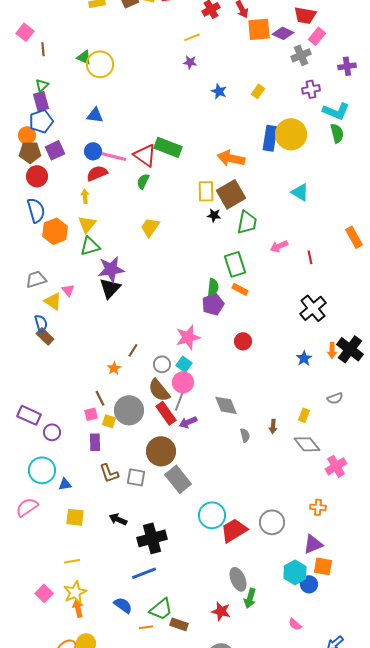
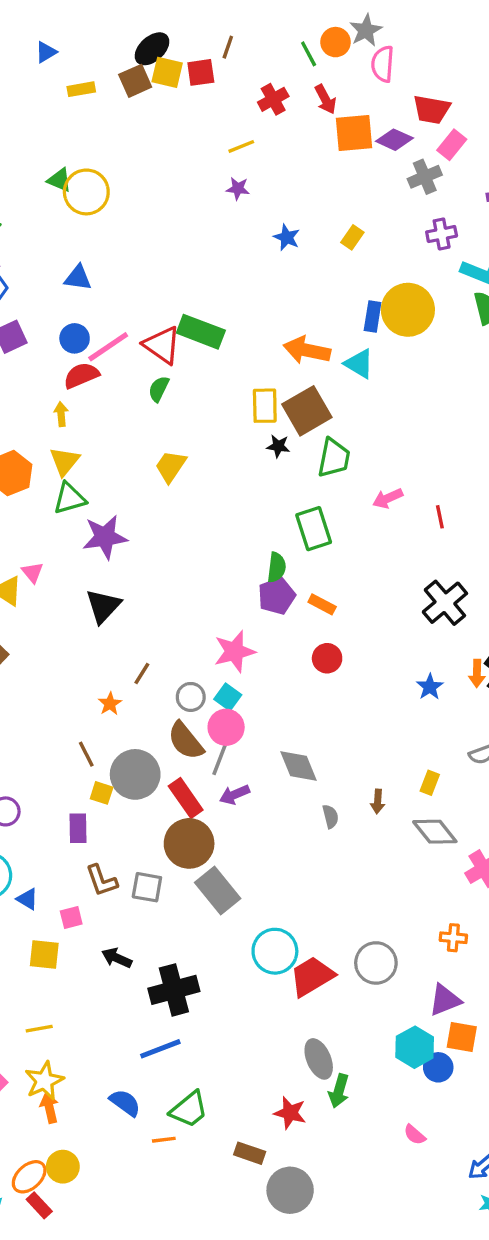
blue rectangle: (270, 138) -> (373, 316), size x0.7
pink line: (113, 156) -> (108, 347), turned -48
cyan triangle: (300, 192) -> (359, 364), moved
black triangle: (110, 288) -> (103, 606), moved
orange rectangle: (240, 289) -> (322, 604), moved
red rectangle: (166, 413) -> (186, 798), moved
pink square: (91, 414) -> (71, 918), moved
blue triangle: (65, 484) -> (27, 899), turned 40
brown rectangle: (179, 624) -> (250, 1153), moved

